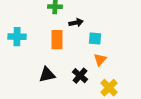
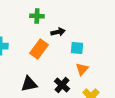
orange rectangle: (57, 40) -> (39, 49), turned 36

